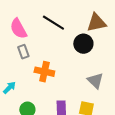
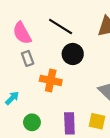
black circle: (83, 44) -> (73, 54), moved

